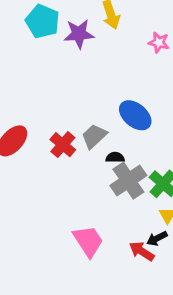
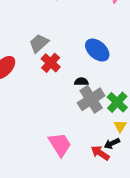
gray trapezoid: (94, 136) -> (39, 43), moved
red cross: (63, 145) -> (51, 63), moved

